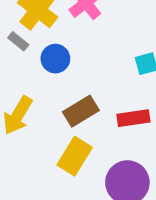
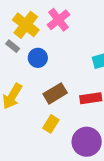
yellow rectangle: (75, 156) -> (51, 124), size x0.7

